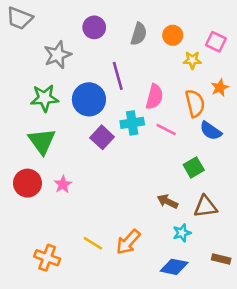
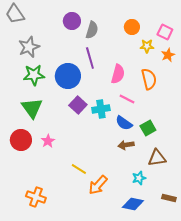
gray trapezoid: (20, 18) -> (15, 14), turned 35
gray semicircle: (139, 34) -> (92, 30), moved
gray star: (58, 55) -> (29, 47), moved
orange star: (220, 88) -> (168, 55), moved
cyan cross: (132, 123) -> (101, 109), moved
blue semicircle: (211, 131) -> (124, 123), moved
brown arrow: (167, 201) -> (126, 145), moved, turned -35
yellow line: (93, 243) -> (79, 169), moved

